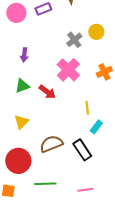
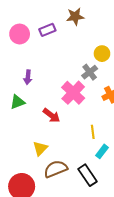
gray cross: (74, 40) -> (90, 72), moved
green triangle: (22, 86) -> (18, 102), moved
yellow triangle: (21, 122) -> (40, 148), moved

